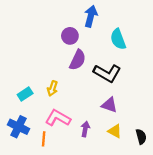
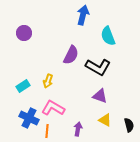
purple circle: (70, 36) -> (24, 33), moved
blue cross: (18, 127) -> (29, 118), moved
purple arrow: (85, 129) -> (78, 129), moved
orange line: (44, 139) -> (47, 131), moved

